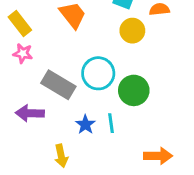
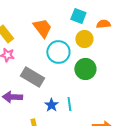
cyan circle: (98, 73) -> (58, 52), moved
green circle: (134, 90) -> (85, 69), moved

